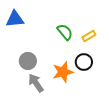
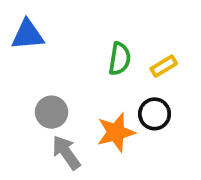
green semicircle: (65, 32) -> (120, 59), turned 48

